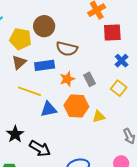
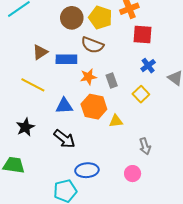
yellow pentagon: (20, 39) -> (100, 18), moved
yellow line: (29, 91) -> (33, 85), moved
black arrow: (40, 148) -> (64, 139), moved

